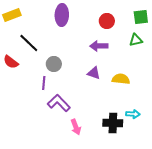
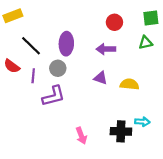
purple ellipse: (62, 15) -> (66, 44), moved
purple line: (44, 83) -> (33, 76), moved
purple L-shape: (59, 103) -> (53, 96), moved, turned 120

